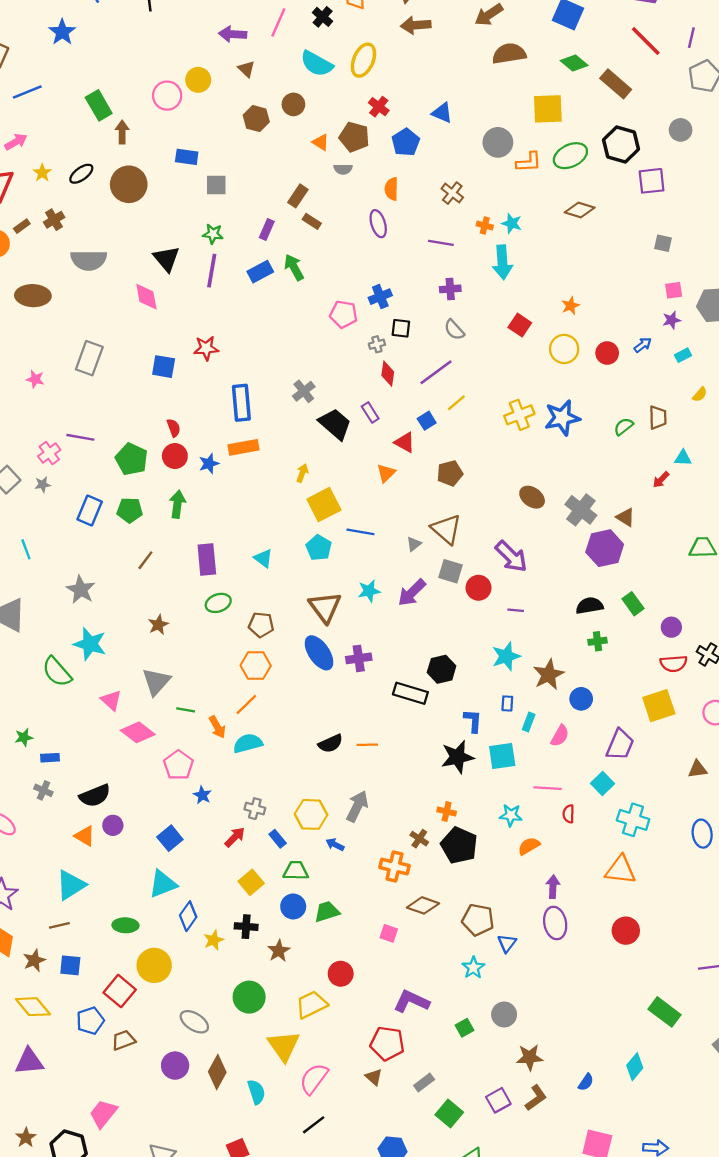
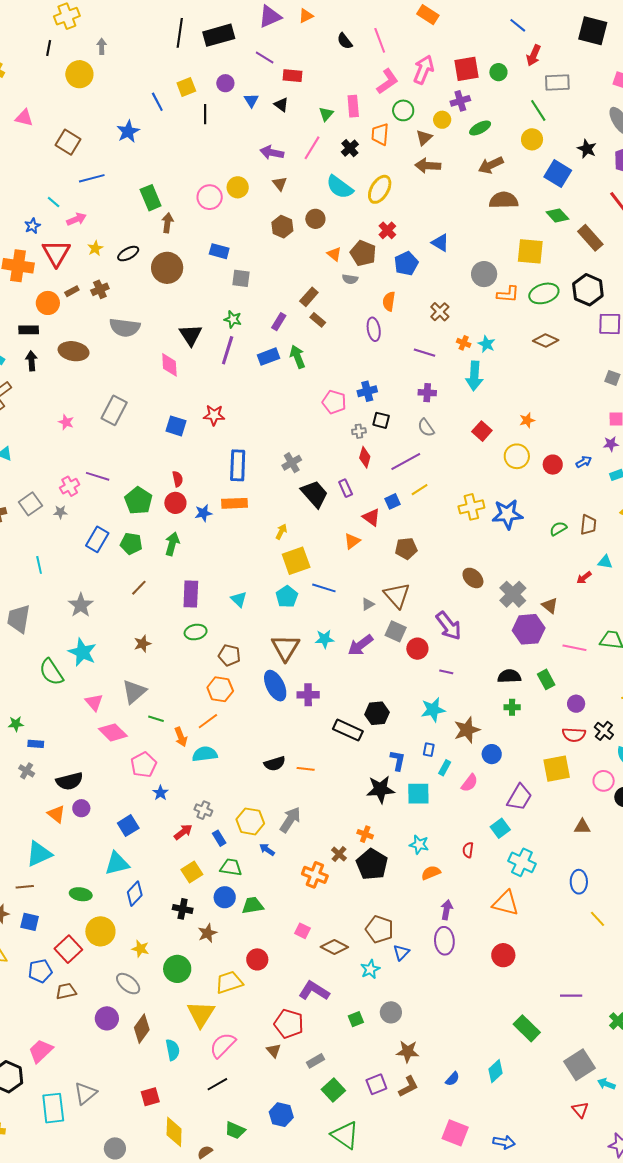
pink line: (548, 788) -> (574, 648), moved
brown diamond: (423, 905) -> (334, 947), moved
yellow star: (214, 940) -> (140, 949), moved, turned 30

